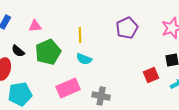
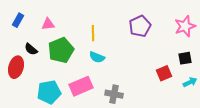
cyan pentagon: (20, 94) -> (49, 92), moved

